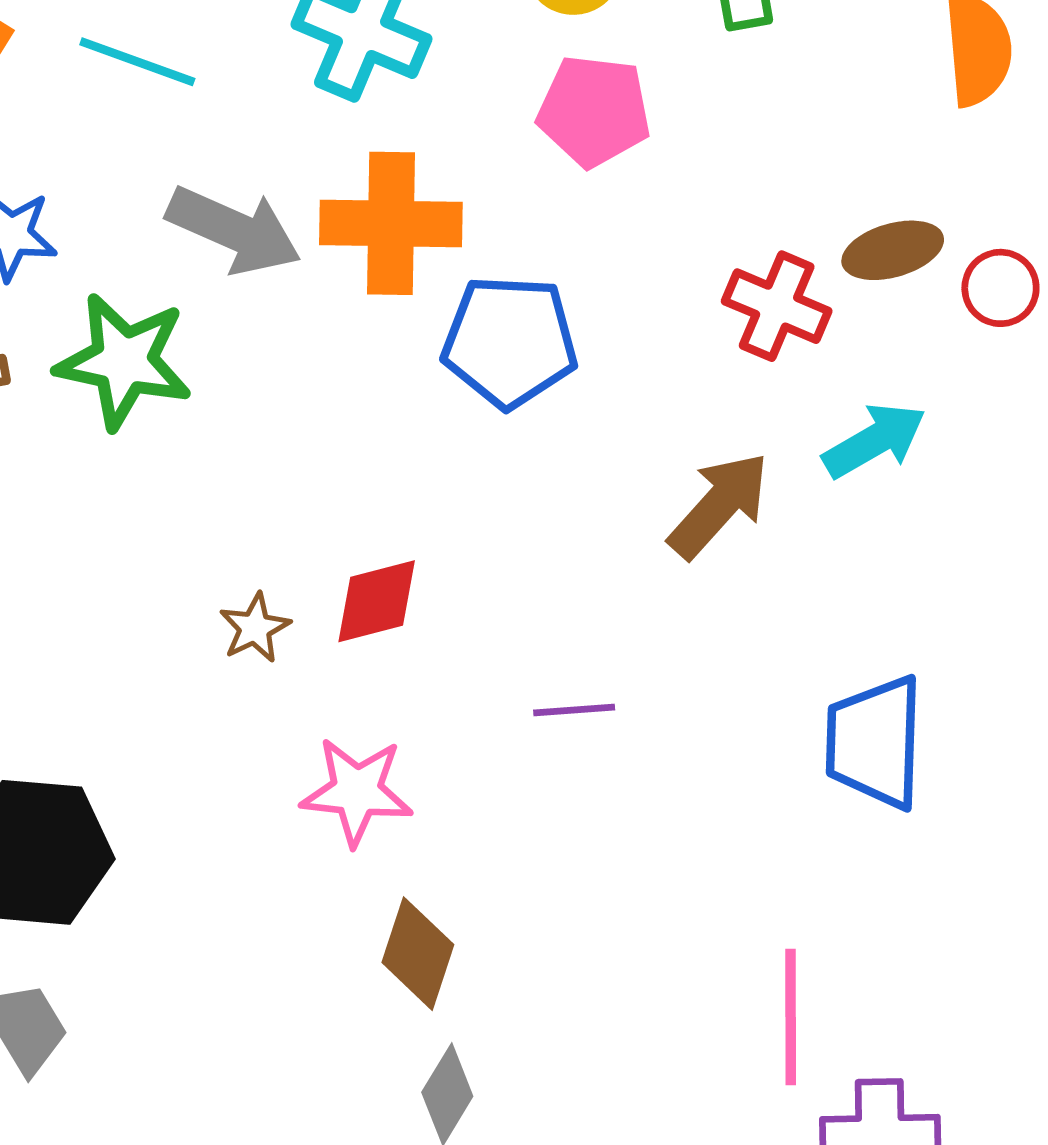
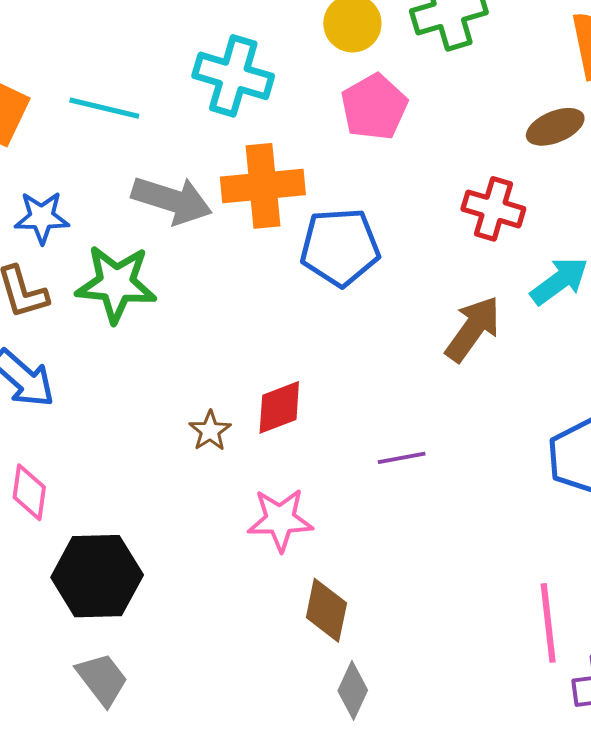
pink pentagon: (594, 111) -> (374, 107), turned -30
brown ellipse: (893, 250) -> (555, 127), moved

